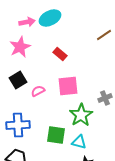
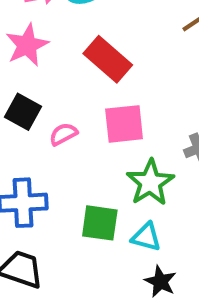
red rectangle: (60, 54) -> (108, 59), size x1.6
black square: (18, 80) -> (23, 112), turned -30

